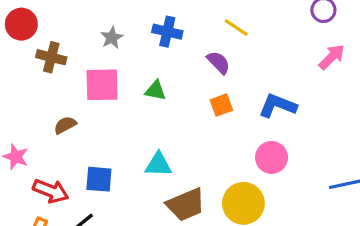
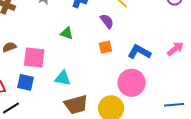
pink arrow: (332, 57) -> (175, 49), moved
pink square: (102, 85) -> (34, 58), moved
pink circle: (272, 157) -> (132, 83), size x1.4

